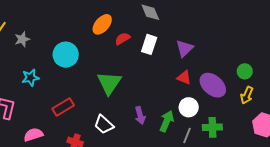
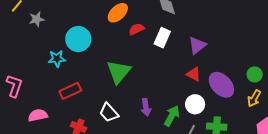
cyan star: (31, 78) -> (57, 59), moved

